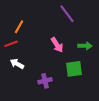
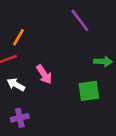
pink arrow: (57, 45) -> (44, 74), moved
purple cross: (45, 81) -> (20, 118), moved

